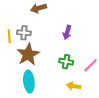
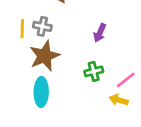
green cross: (66, 62) -> (94, 71), turned -32
yellow arrow: (74, 86) -> (119, 100), moved

